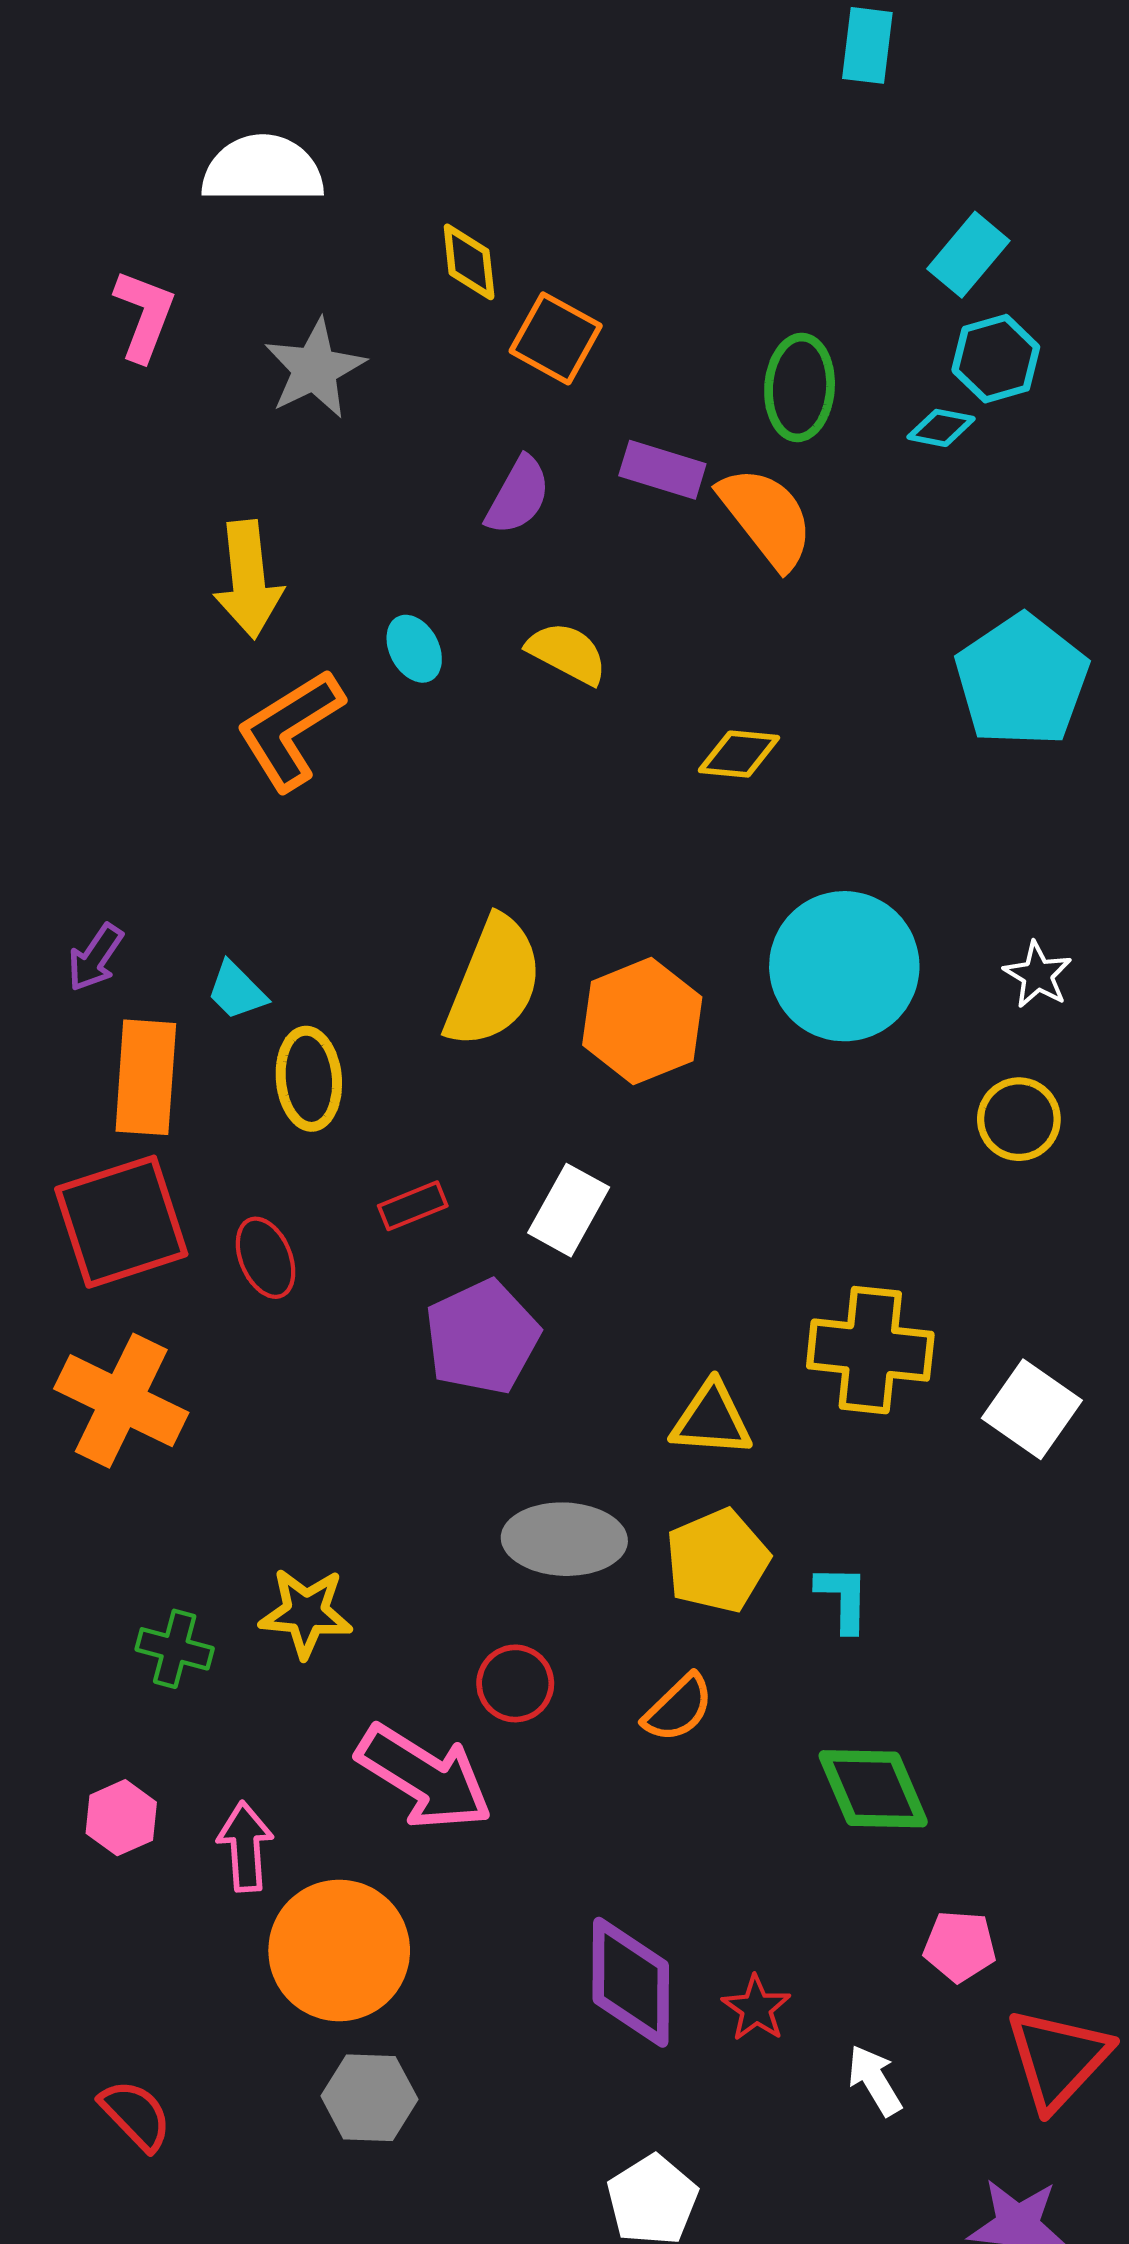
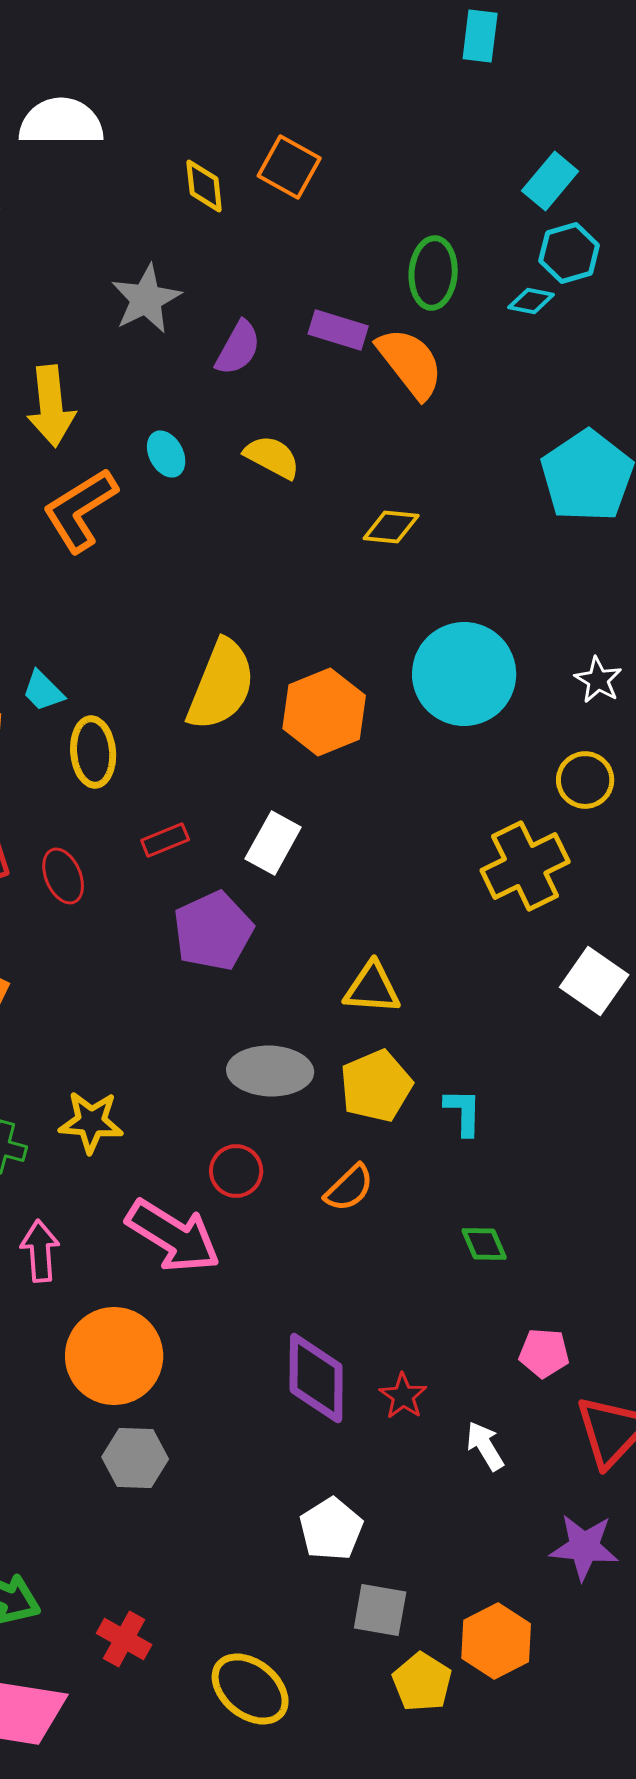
orange square: (556, 338) -> (289, 167), moved
gray star: (315, 369) -> (146, 299), moved
yellow cross: (870, 1350) -> (525, 866), moved, turned -32
green diamond: (873, 1789) -> (484, 1244), size x0.6
pink arrow: (245, 1847) -> (40, 1251), moved

